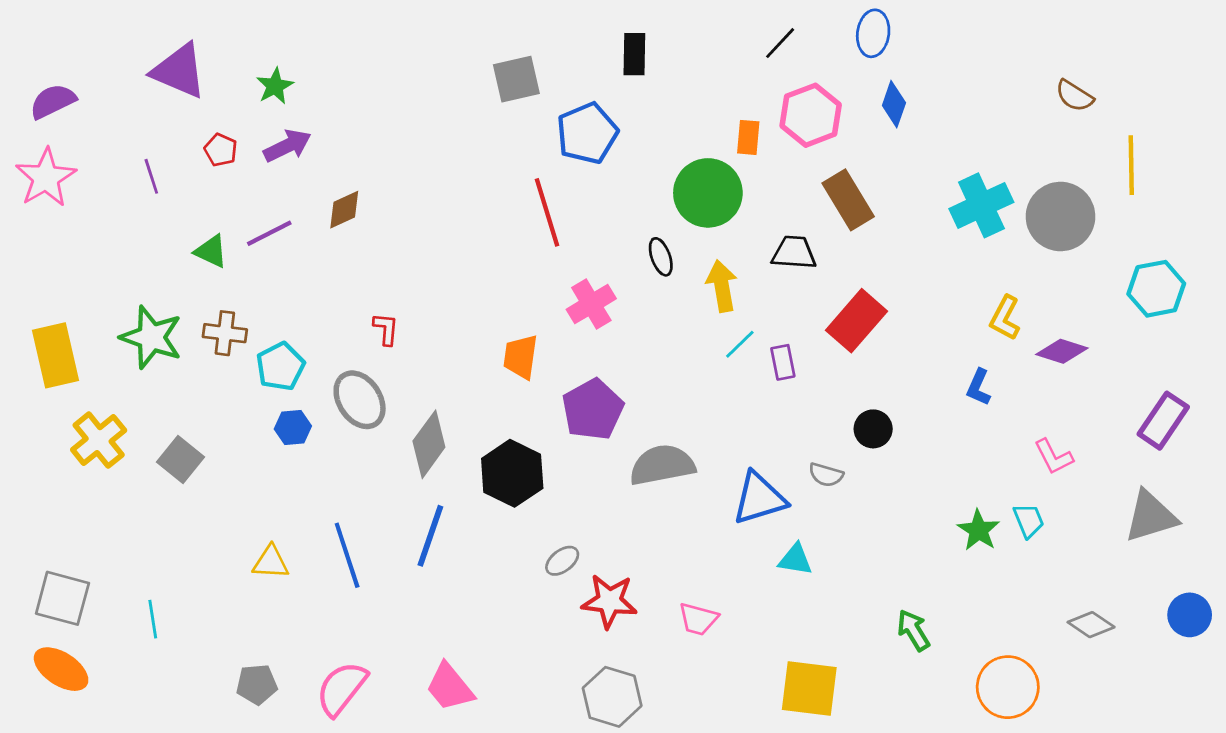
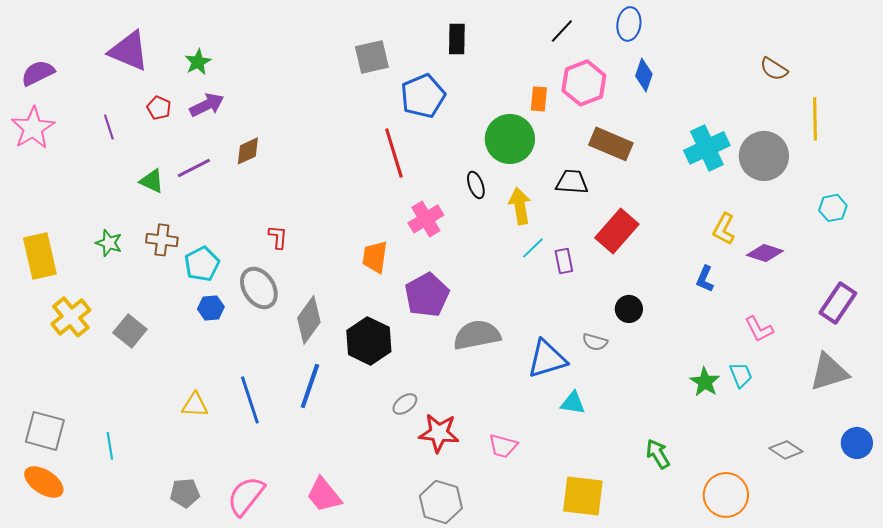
brown rectangle: (848, 200) -> (611, 144), turned -36
cyan hexagon: (1156, 289) -> (833, 208), size x0.7
green star: (151, 337) -> (109, 243), size x0.6

